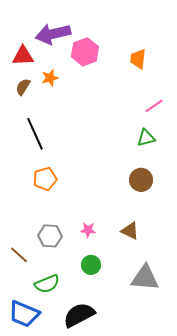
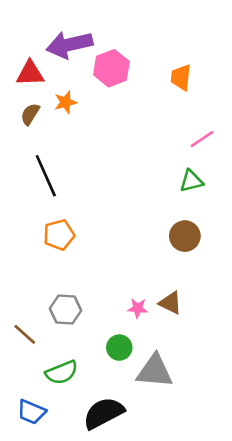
pink star: (88, 230) -> (138, 308), moved
gray triangle: (145, 278) -> (155, 371), moved
blue trapezoid: (24, 314) -> (31, 412), size x0.7

